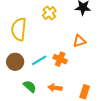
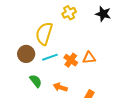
yellow semicircle: (19, 29) -> (44, 34), moved
orange triangle: (79, 41) -> (89, 58), moved

